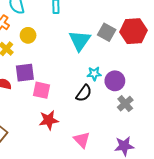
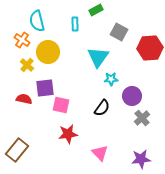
gray square: (107, 32) -> (119, 32), moved
yellow circle: (28, 35) -> (48, 52), size x1.5
cyan star: (94, 74) -> (111, 79), moved

